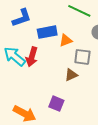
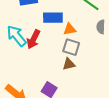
gray square: (82, 57) -> (71, 47), moved

